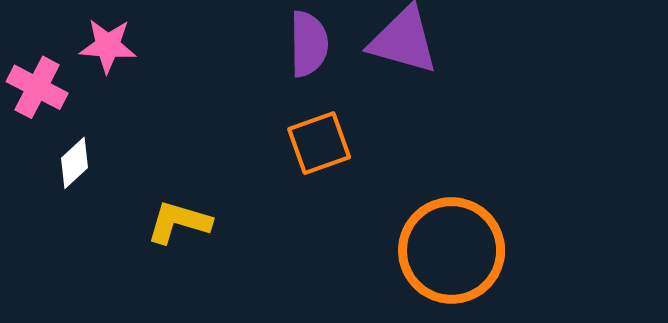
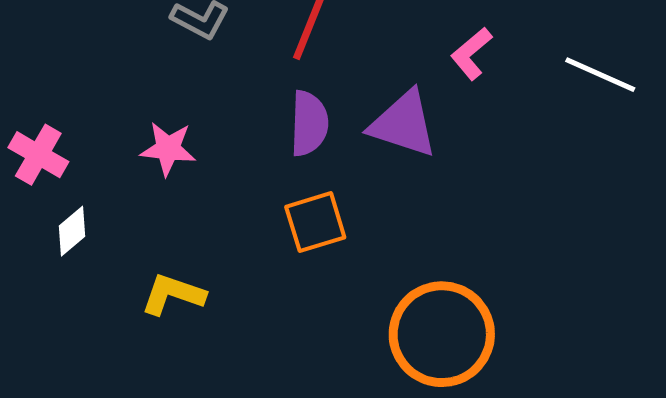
pink star: (108, 46) -> (168, 149), moved

